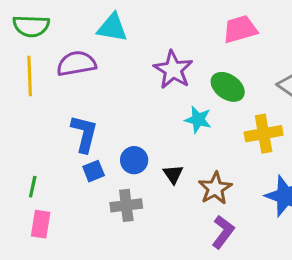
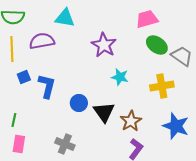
green ellipse: (228, 87) -> (157, 45), moved
blue square: (94, 171) -> (24, 77), moved
black triangle: (173, 174) -> (104, 112), size x1.6
gray cross: (126, 205) -> (65, 144), moved, turned 30

